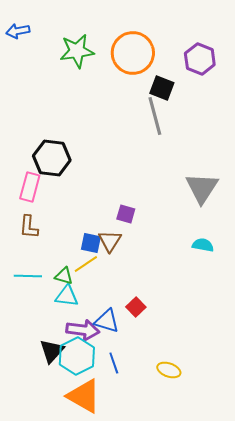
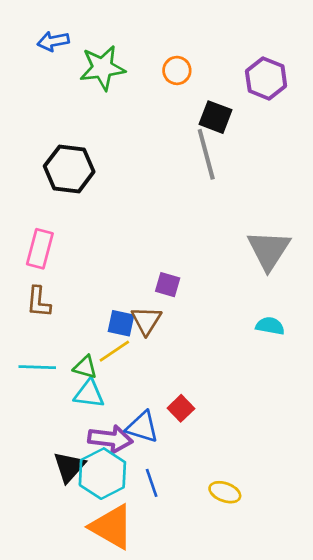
blue arrow: (18, 31) -> (53, 41), moved
orange circle: (133, 53) -> (177, 70), size x0.5
black hexagon: (52, 158) -> (69, 169), moved

